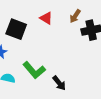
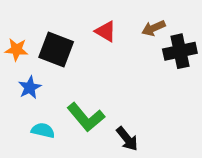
brown arrow: (75, 16) -> (154, 28), turned 32

